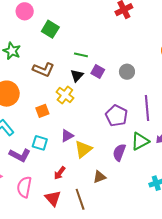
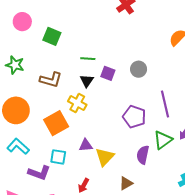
orange square: (42, 111) -> (56, 123), size x1.6
purple triangle: (67, 136) -> (86, 145), turned 32

